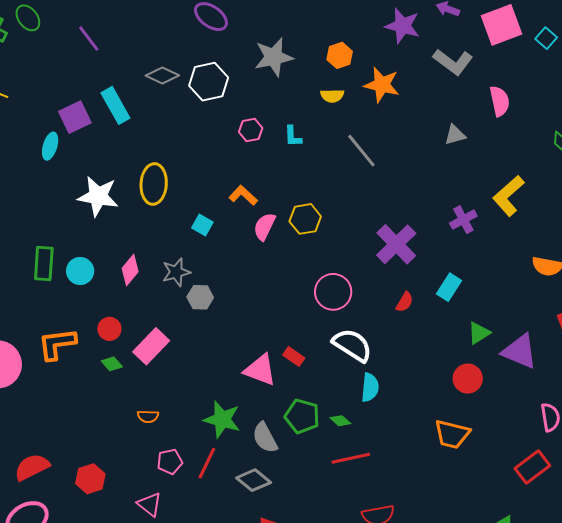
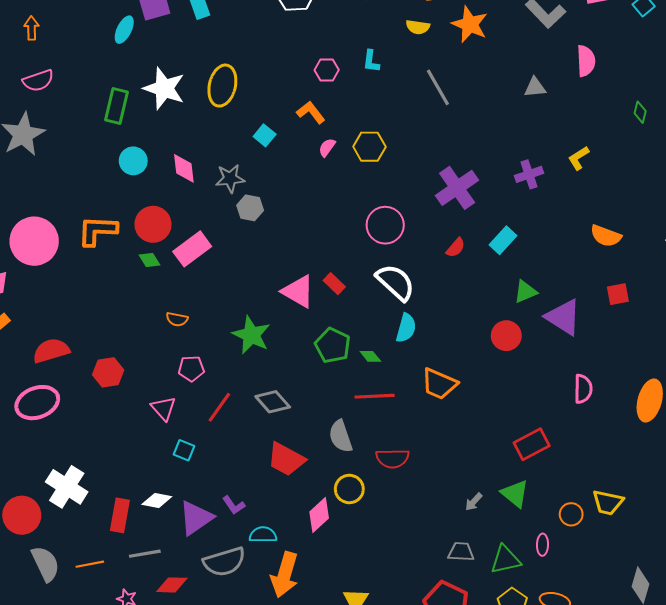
pink hexagon: (251, 130) -> (327, 70), moved
yellow L-shape: (508, 196) -> (579, 158), size x0.6
pink semicircle: (264, 227) -> (327, 147), size x0.7
green rectangle: (44, 263) -> (117, 106), moved
pink diamond: (130, 270) -> (184, 168), turned -56
red circle: (109, 329) -> (153, 224), size x1.5
orange trapezoid: (452, 434) -> (439, 384), moved
gray semicircle: (265, 438) -> (341, 436), moved
red line: (207, 463) -> (219, 407), moved
red rectangle: (532, 467) -> (532, 444), moved

